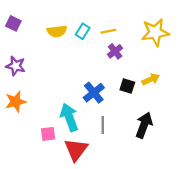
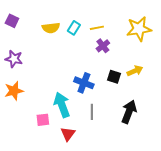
blue cross: (94, 93) -> (84, 83), turned -30
red triangle: (76, 150) -> (68, 134), size x0.7

